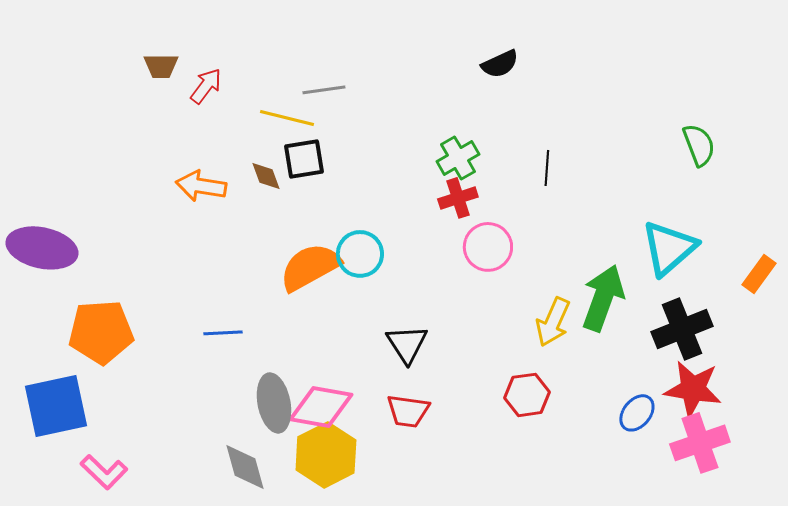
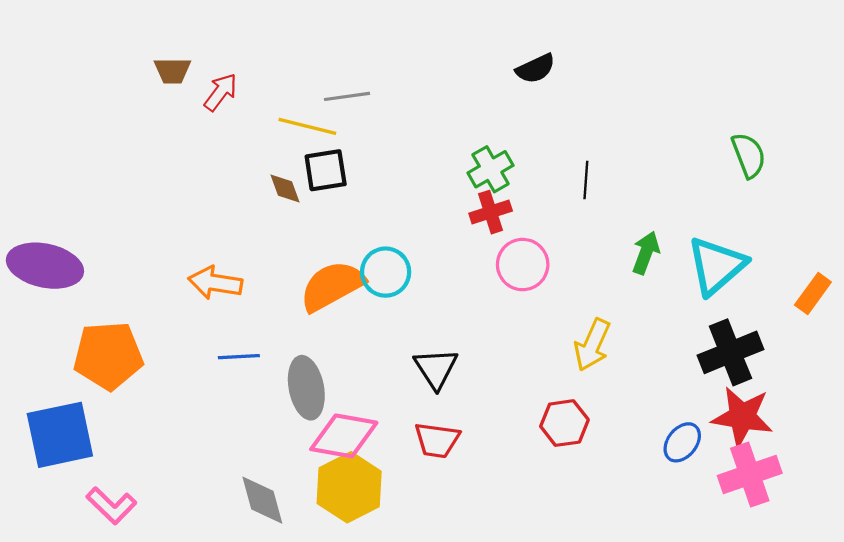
orange arrow: (201, 186) -> (215, 283), moved
green arrow: (603, 298) -> (646, 253), moved, size x0.6
gray ellipse: (274, 403) -> (306, 388), moved

